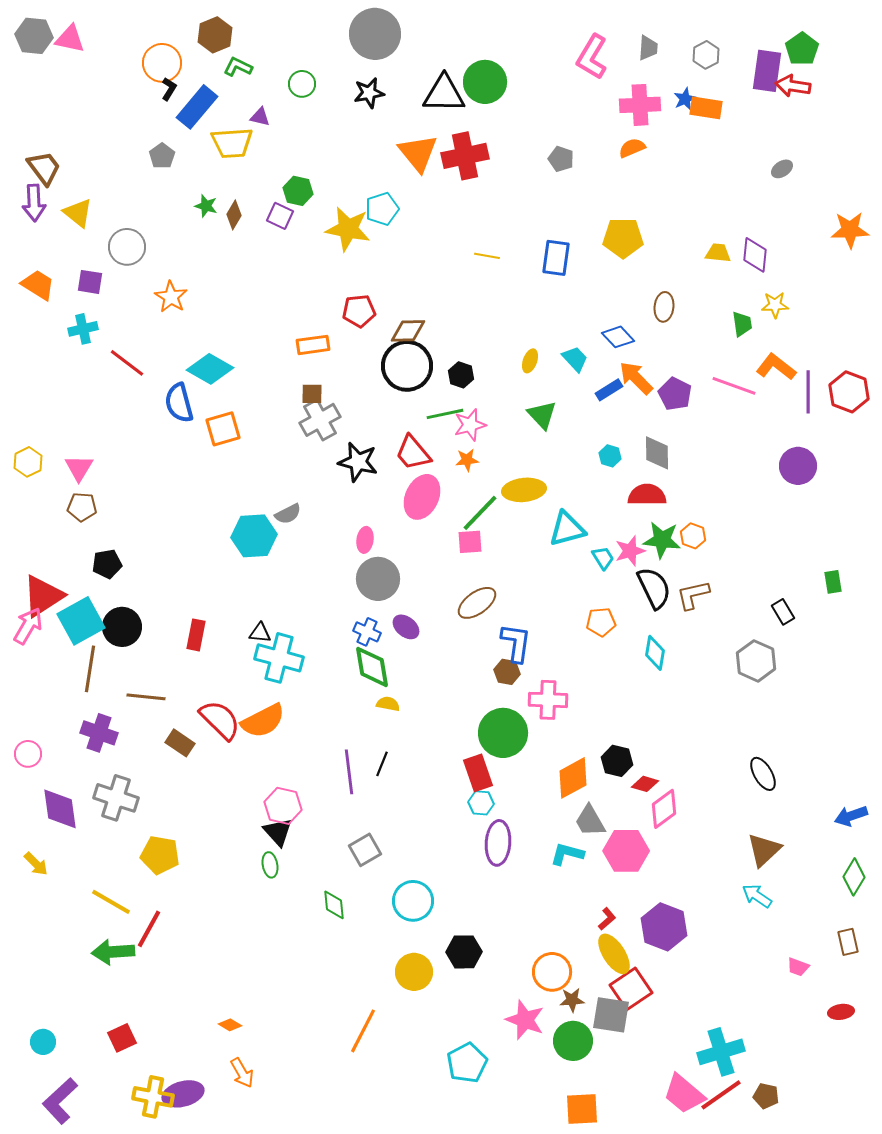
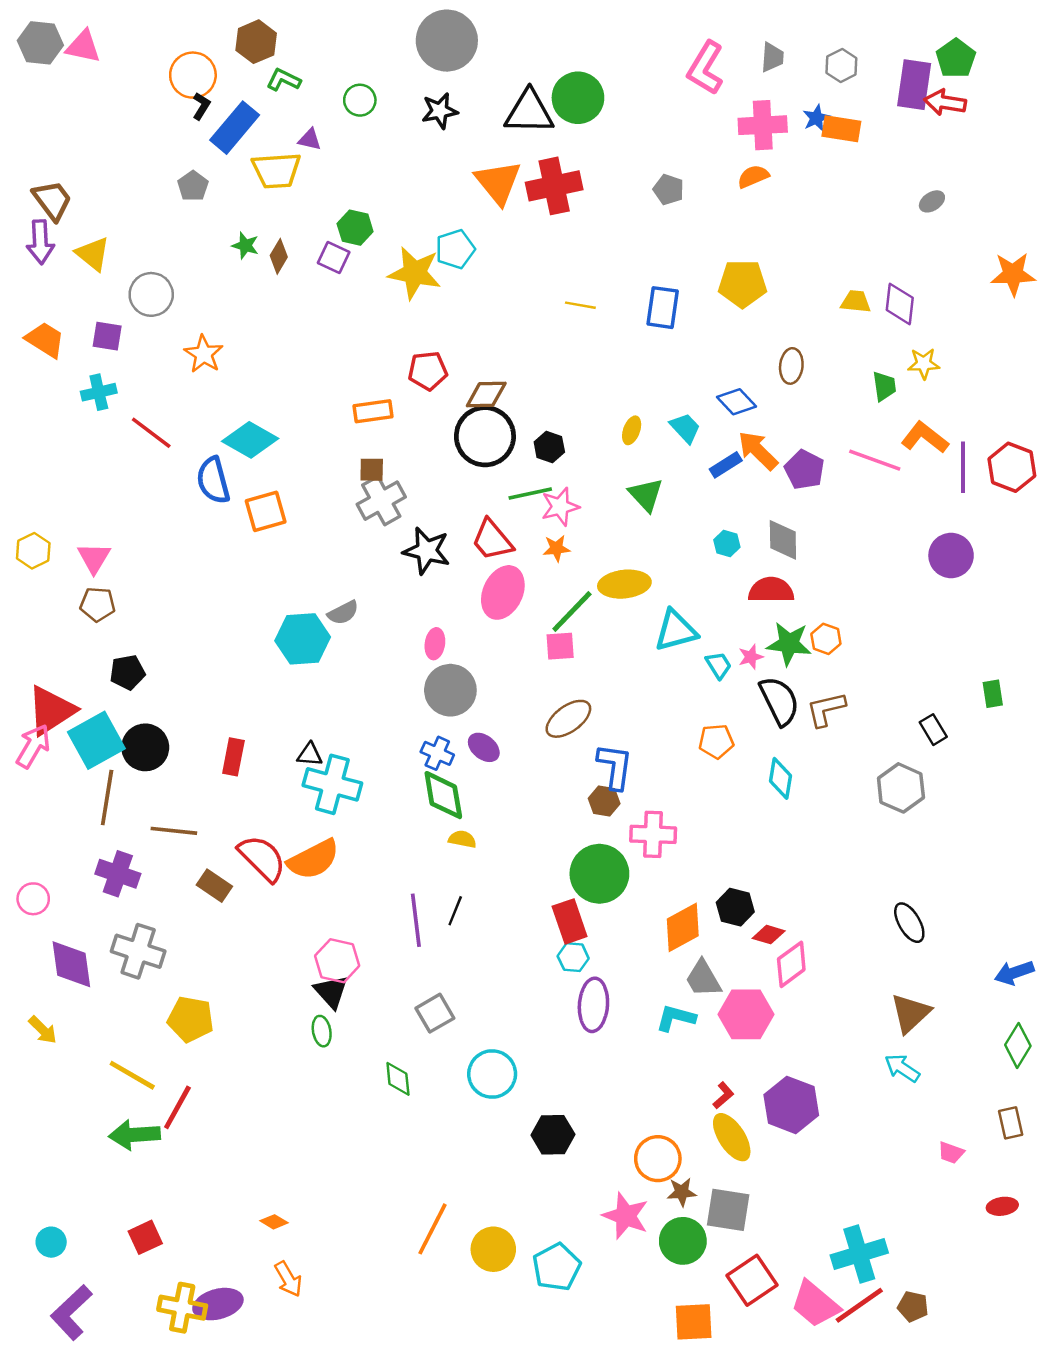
pink star: (630, 551) -> (751, 657), size x0.7
yellow circle: (414, 972) -> (493, 1249), moved
red square: (631, 989) -> (752, 1280), moved

